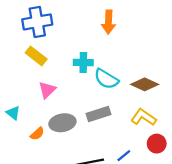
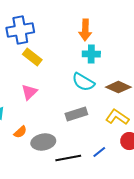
yellow rectangle: (36, 56) -> (32, 57), moved
cyan cross: (83, 62) -> (91, 54), moved
gray ellipse: (62, 123) -> (43, 142), moved

